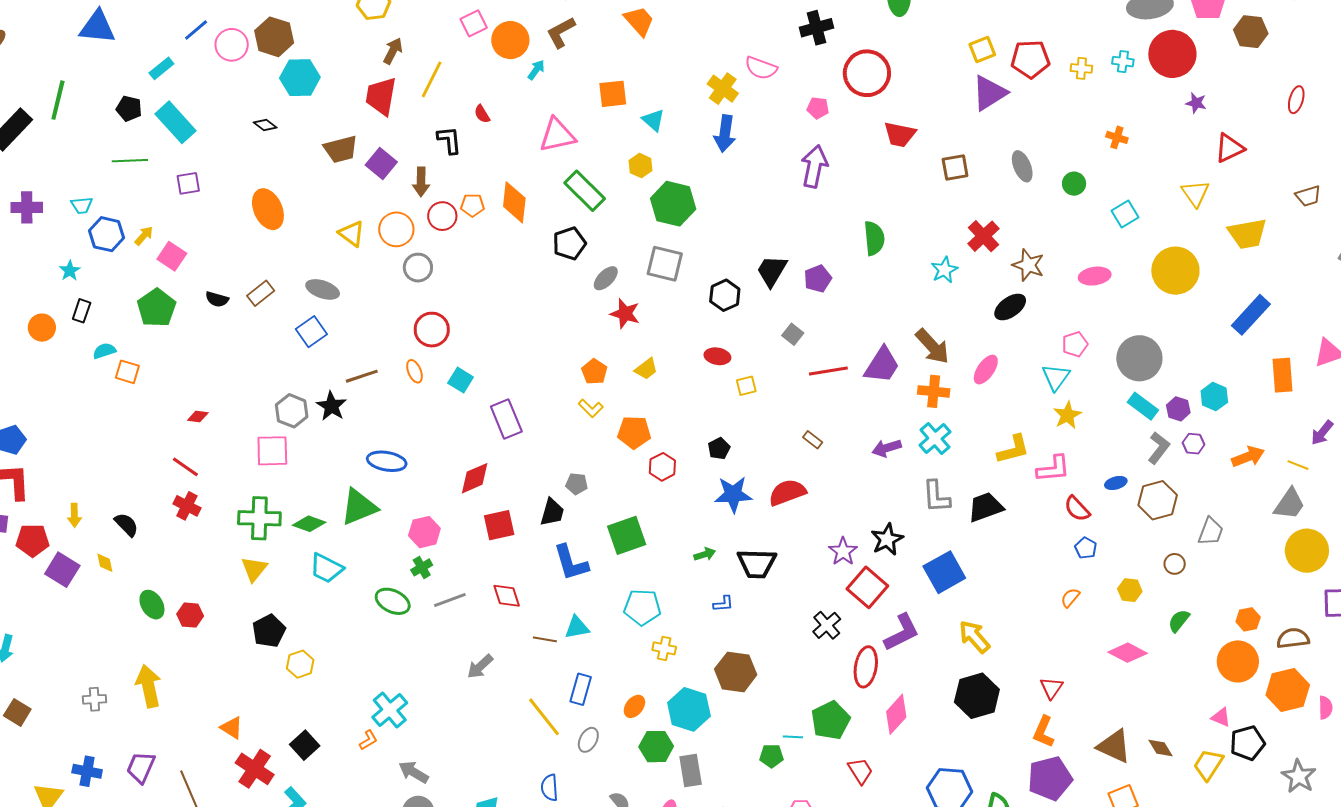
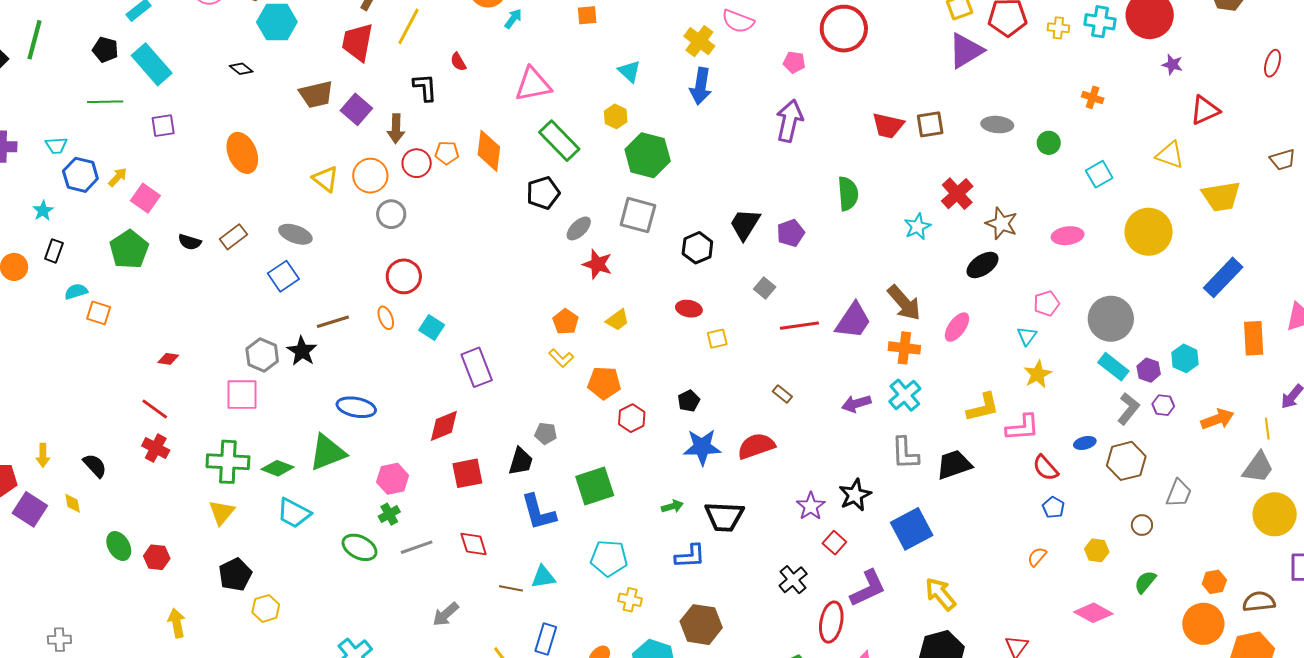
cyan cross: (1123, 62) -> (1100, 22), size x1.4
orange square: (613, 94) -> (587, 15), moved, size x0.7
red trapezoid: (900, 134) -> (888, 126), moved
gray ellipse: (1022, 166) -> (997, 125), turned -64
yellow triangle: (1195, 193) -> (1170, 155), turned -36
cyan triangle: (1056, 377) -> (1027, 336), size x0.7
yellow line: (1298, 465) -> (1267, 429), turned 60
red square: (867, 587) -> (834, 543), size x0.6
blue L-shape: (723, 604) -> (690, 556), size x1.5
yellow arrow: (148, 686) -> (177, 623), moved, size x0.7

